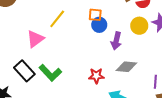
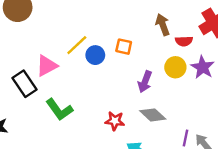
blue circle: (99, 25) -> (95, 55), moved
gray diamond: (126, 67) -> (153, 115), turned 30
black rectangle: (24, 71) -> (24, 84), moved

